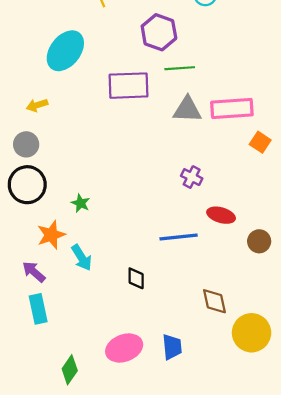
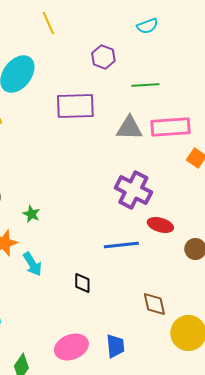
purple hexagon: (159, 32) -> (103, 57), size x0.7
green line: (180, 68) -> (145, 85), moved
purple cross: (192, 177) -> (133, 190), size x1.8

